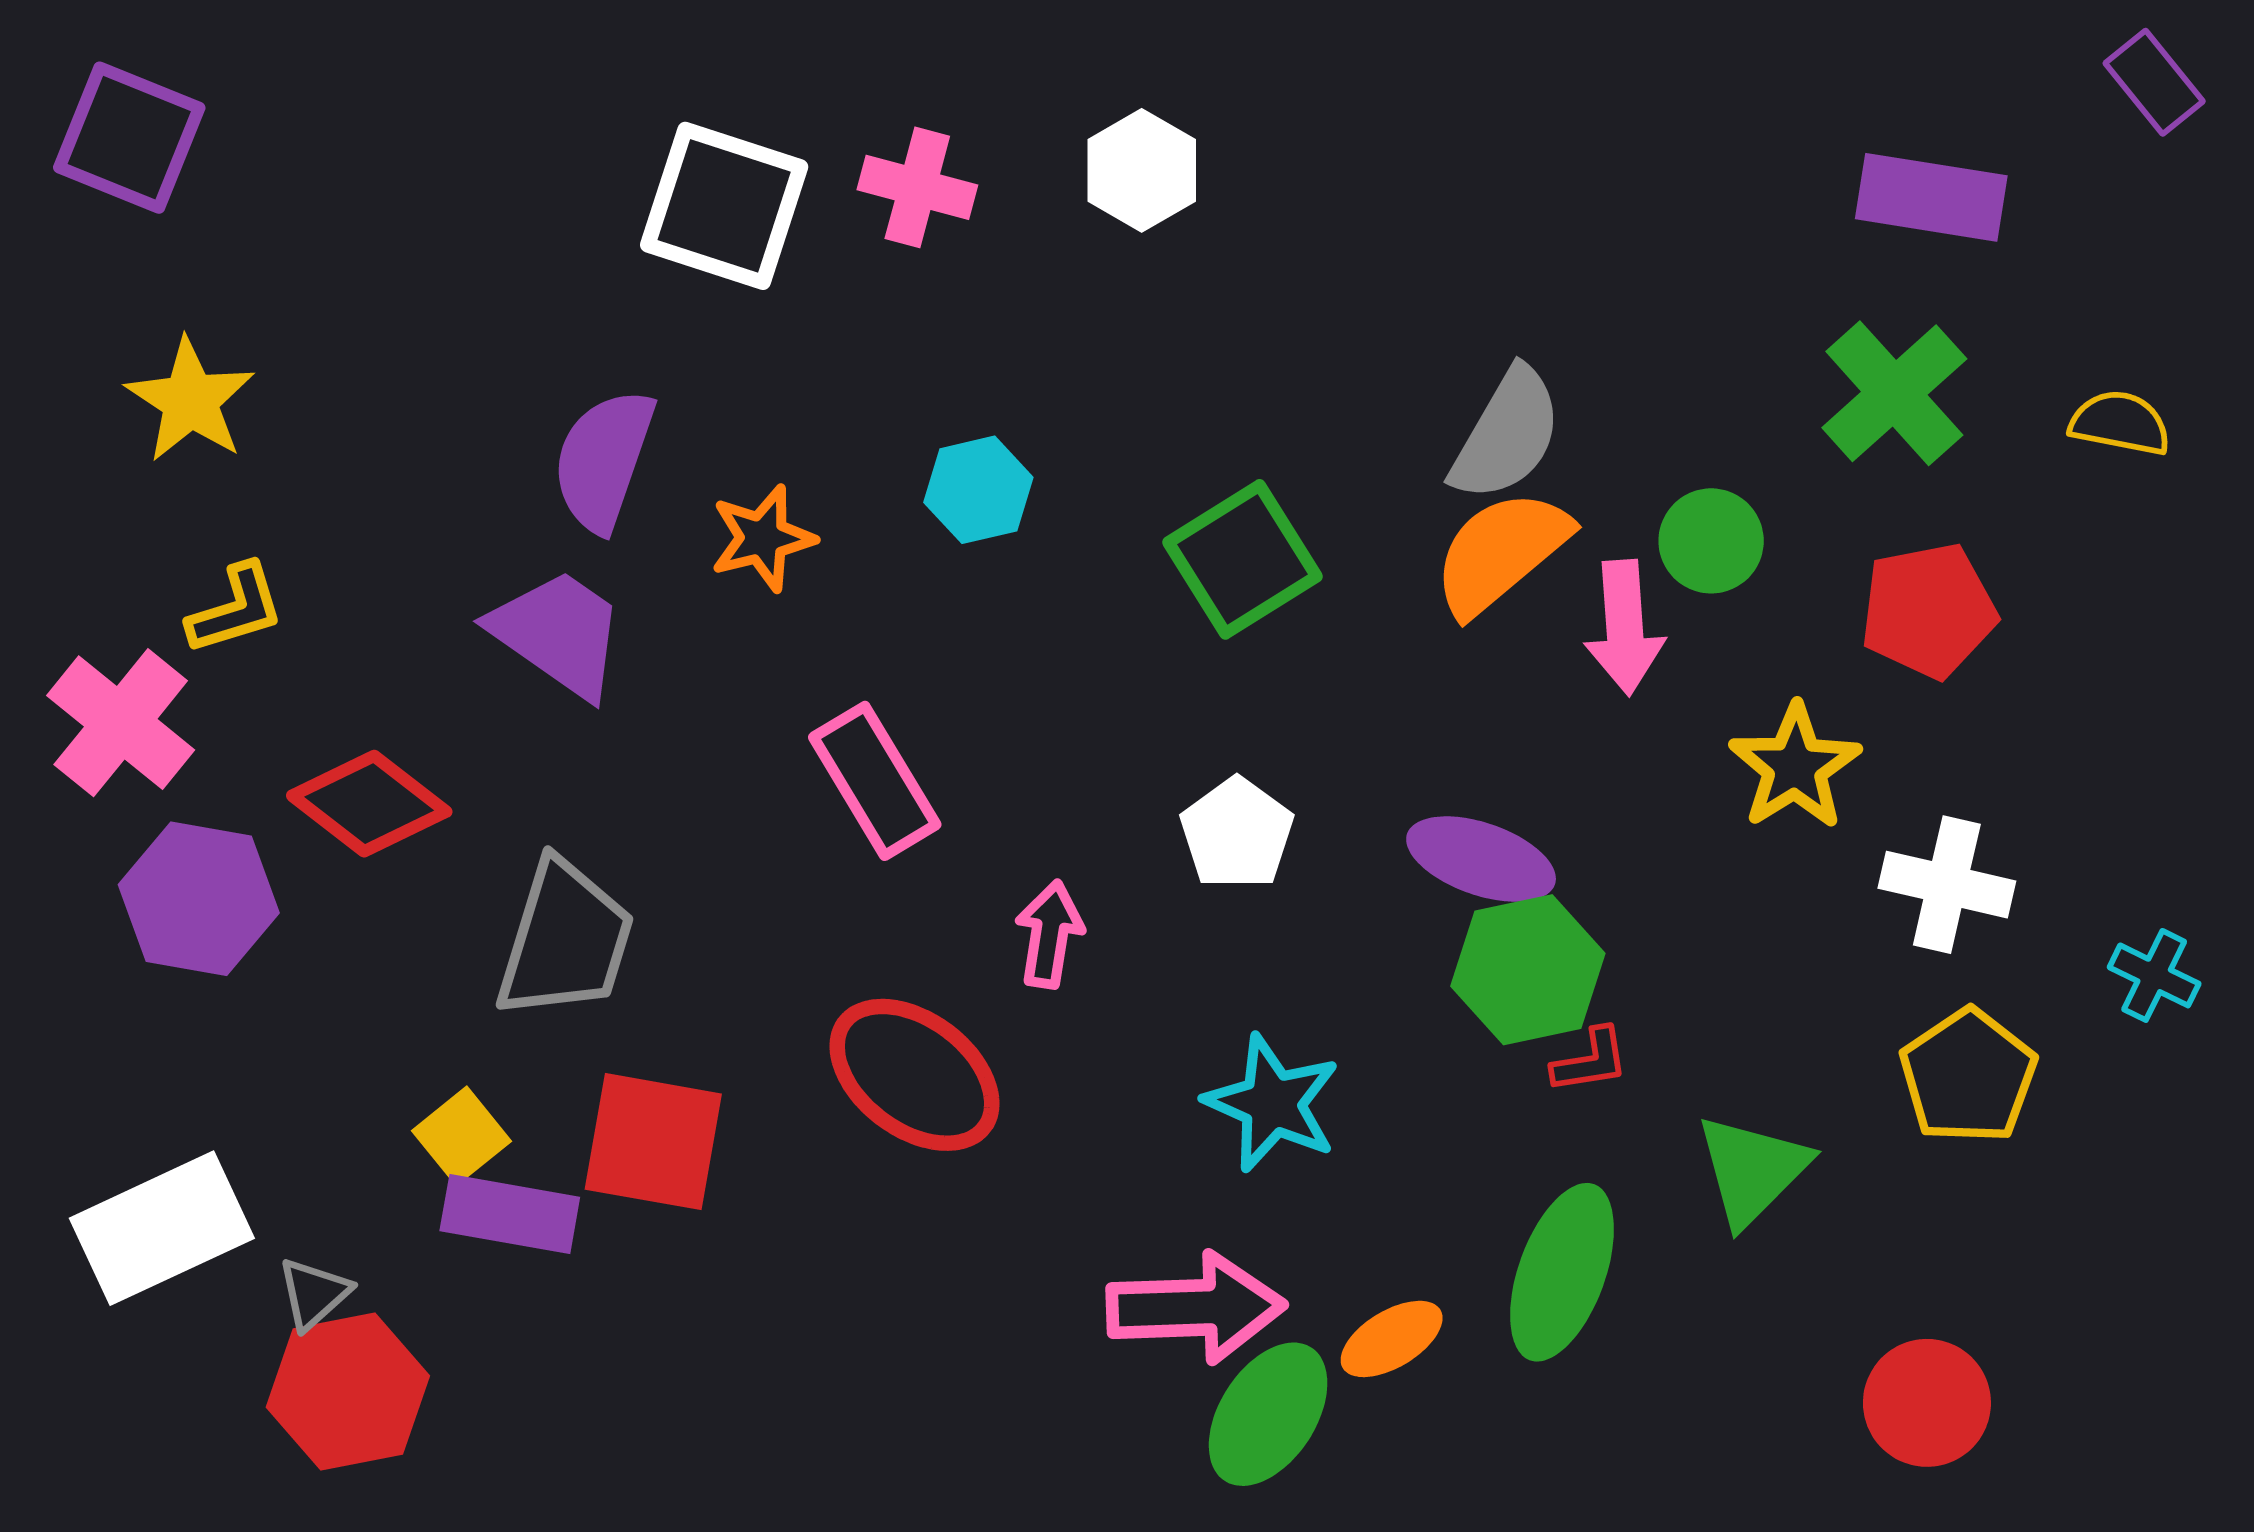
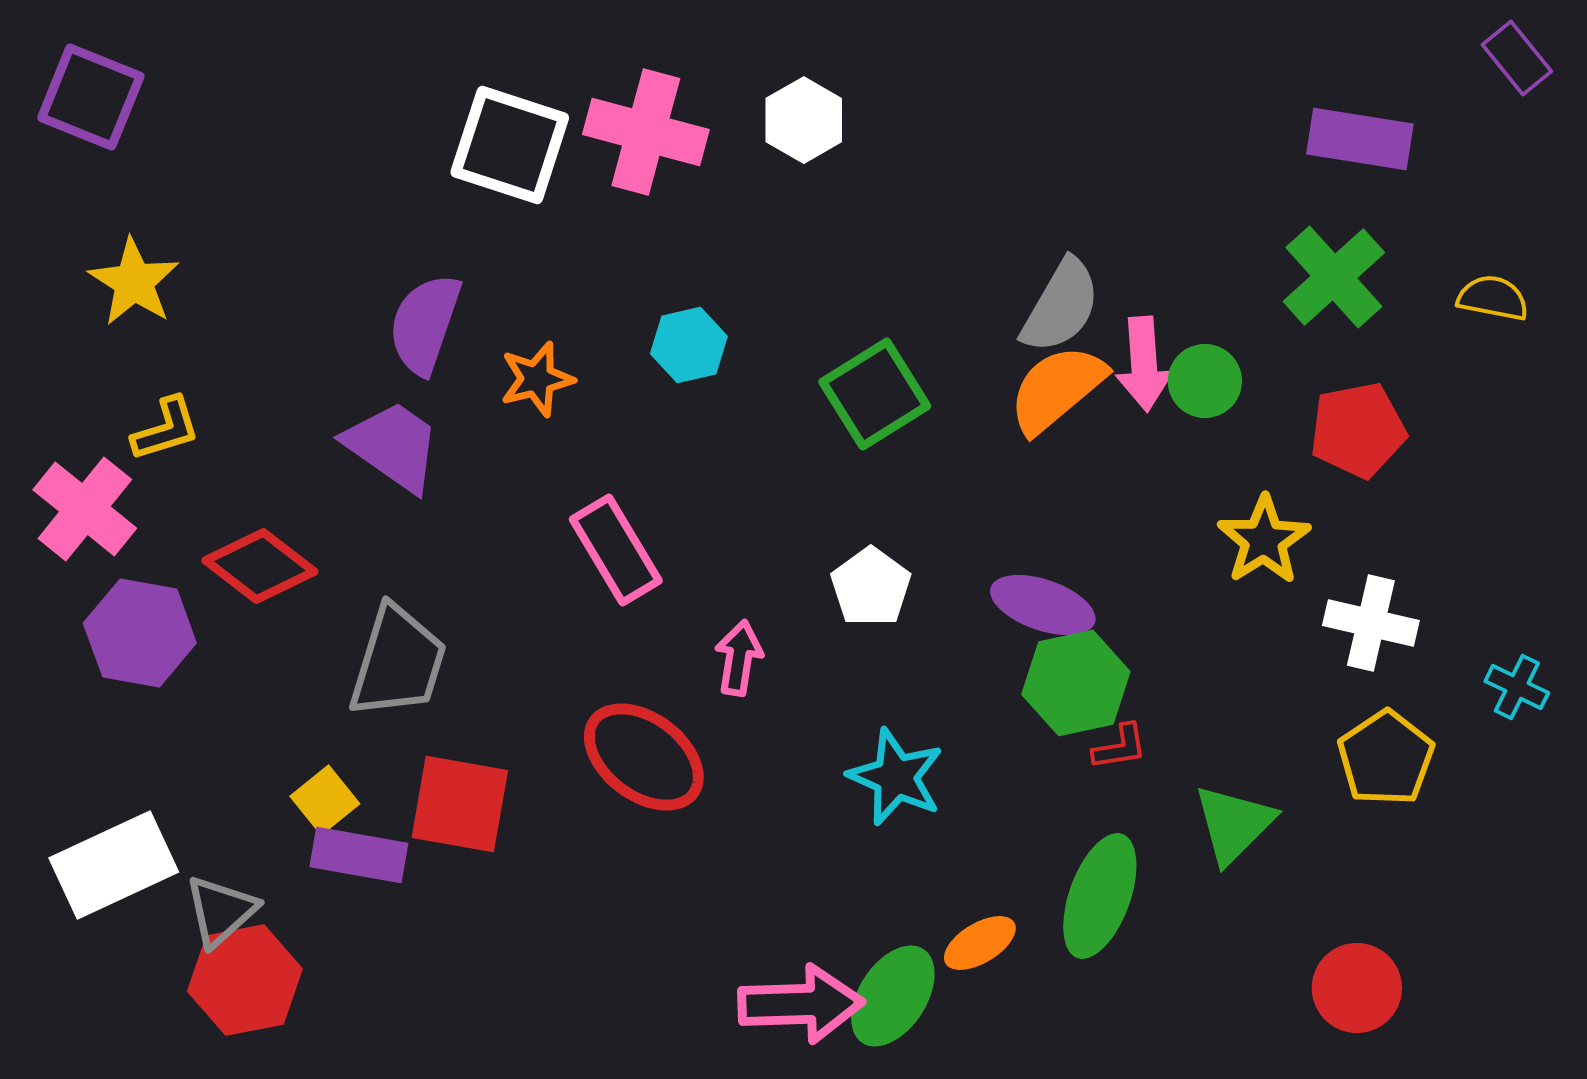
pink cross: (917, 187) -> (646, 132), size x1.5
pink arrow: (1624, 628) -> (1144, 364), moved
gray triangle: (314, 1294) -> (221, 911), size x1.4
pink arrow: (1196, 1308) -> (801, 1004), moved

